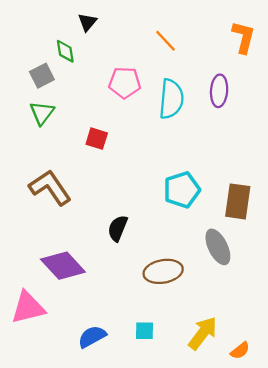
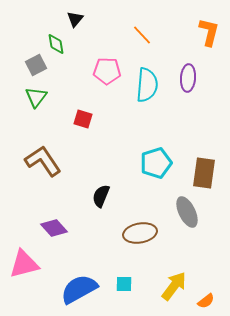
purple diamond: (63, 266) -> (54, 228), size x0.7
blue semicircle: (92, 337) -> (79, 289), size x1.5

